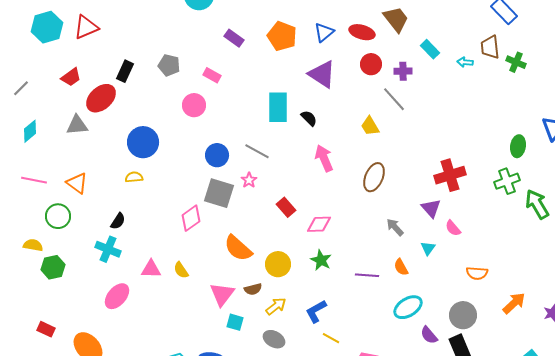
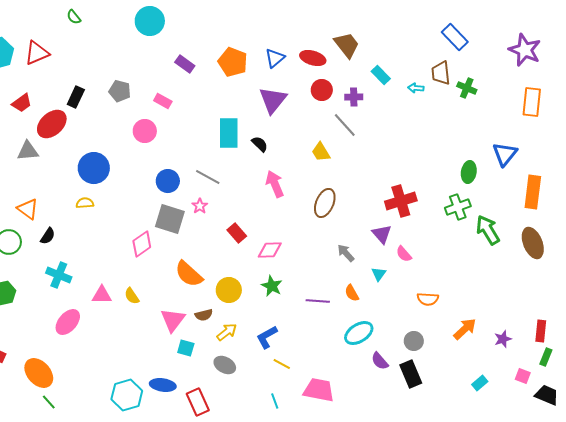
purple triangle: (322, 74) -> (273, 100), turned 36
black semicircle: (118, 221) -> (48, 236), moved
gray circle: (463, 315) -> (414, 341), size x0.7

